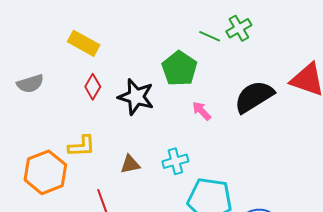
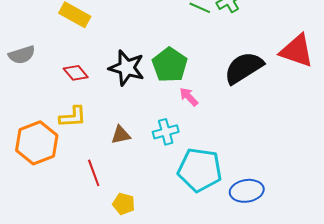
green pentagon: (179, 69) -> (170, 65), moved
red diamond: (93, 87) -> (76, 73), moved, turned -70
pink arrow: (202, 111) -> (189, 97), moved

